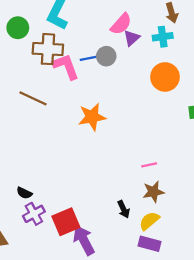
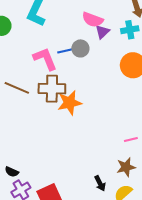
pink semicircle: (121, 24) -> (93, 20), turned 70
brown cross: (48, 49) -> (52, 89), moved
pink line: (149, 165) -> (131, 139), moved

